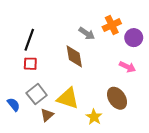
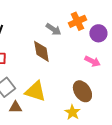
brown triangle: (47, 115) -> (15, 107), turned 40
yellow star: (94, 117) -> (72, 112), moved

